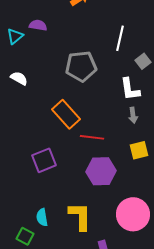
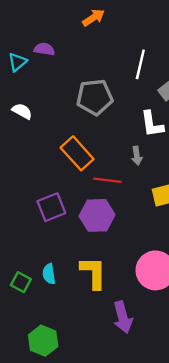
gray arrow: (133, 115) -> (137, 156), moved
purple hexagon: (101, 171) -> (97, 215), moved
green square: (25, 236) -> (21, 282), moved

